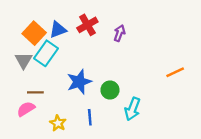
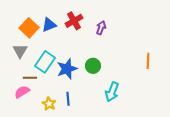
cyan rectangle: (46, 53) -> (45, 62), moved
orange line: (175, 72) -> (148, 61), turned -63
green circle: (110, 90) -> (93, 66), moved
blue line: (90, 117) -> (68, 99), moved

